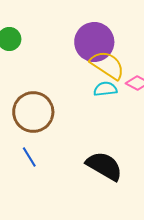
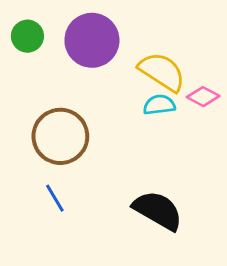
purple circle: (94, 42) -> (92, 40), moved

